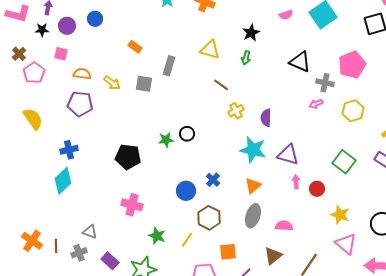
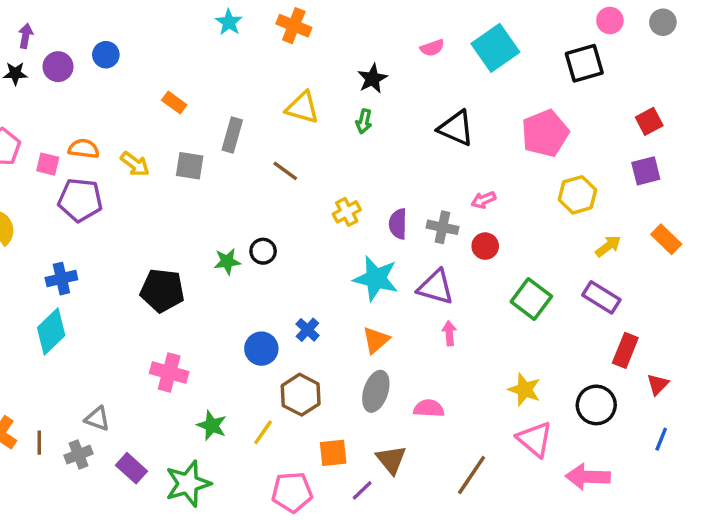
pink square: (61, 54) -> (48, 164), moved
gray cross: (325, 83) -> (442, 227), moved
brown line: (221, 85) -> (285, 171), moved
yellow hexagon: (353, 111) -> (577, 195), moved
red circle: (317, 189) -> (485, 246), moved
brown triangle: (273, 256) -> (391, 460), moved, turned -30

